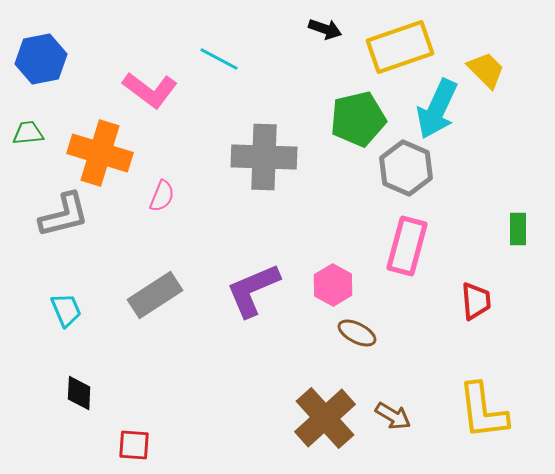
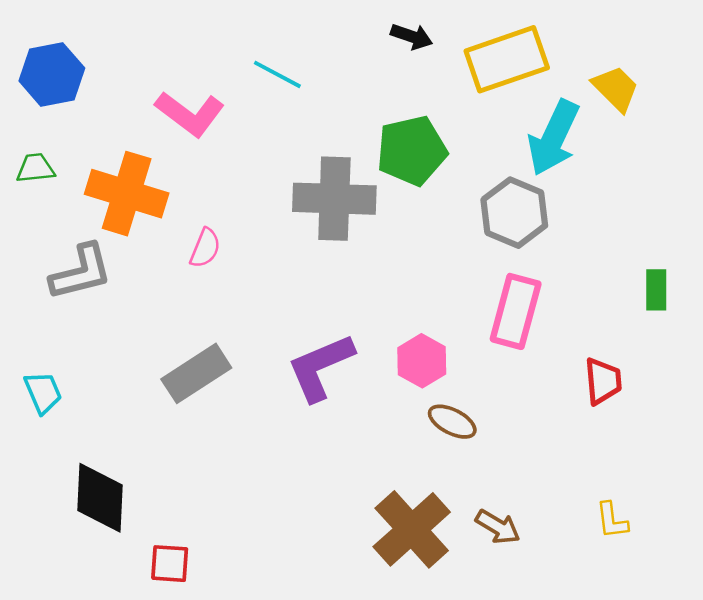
green pentagon: (358, 119) -> (412, 150), moved
cyan trapezoid: (66, 310) -> (43, 392), moved
black diamond: (79, 393) -> (100, 498), size x1.6
yellow L-shape: (483, 411) -> (612, 520), size x0.5

